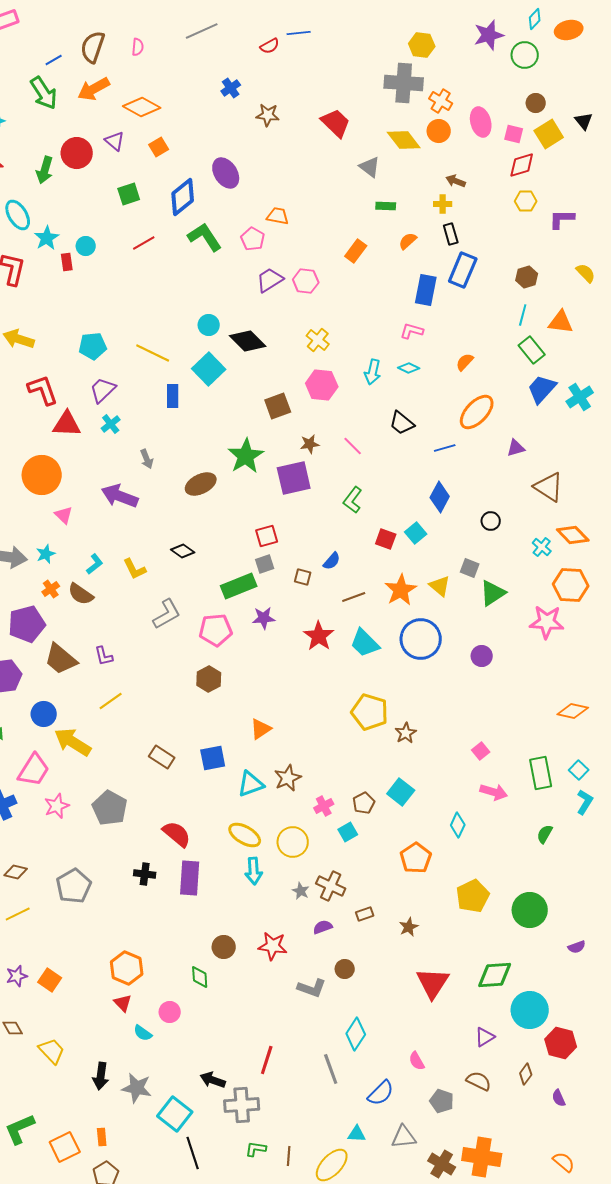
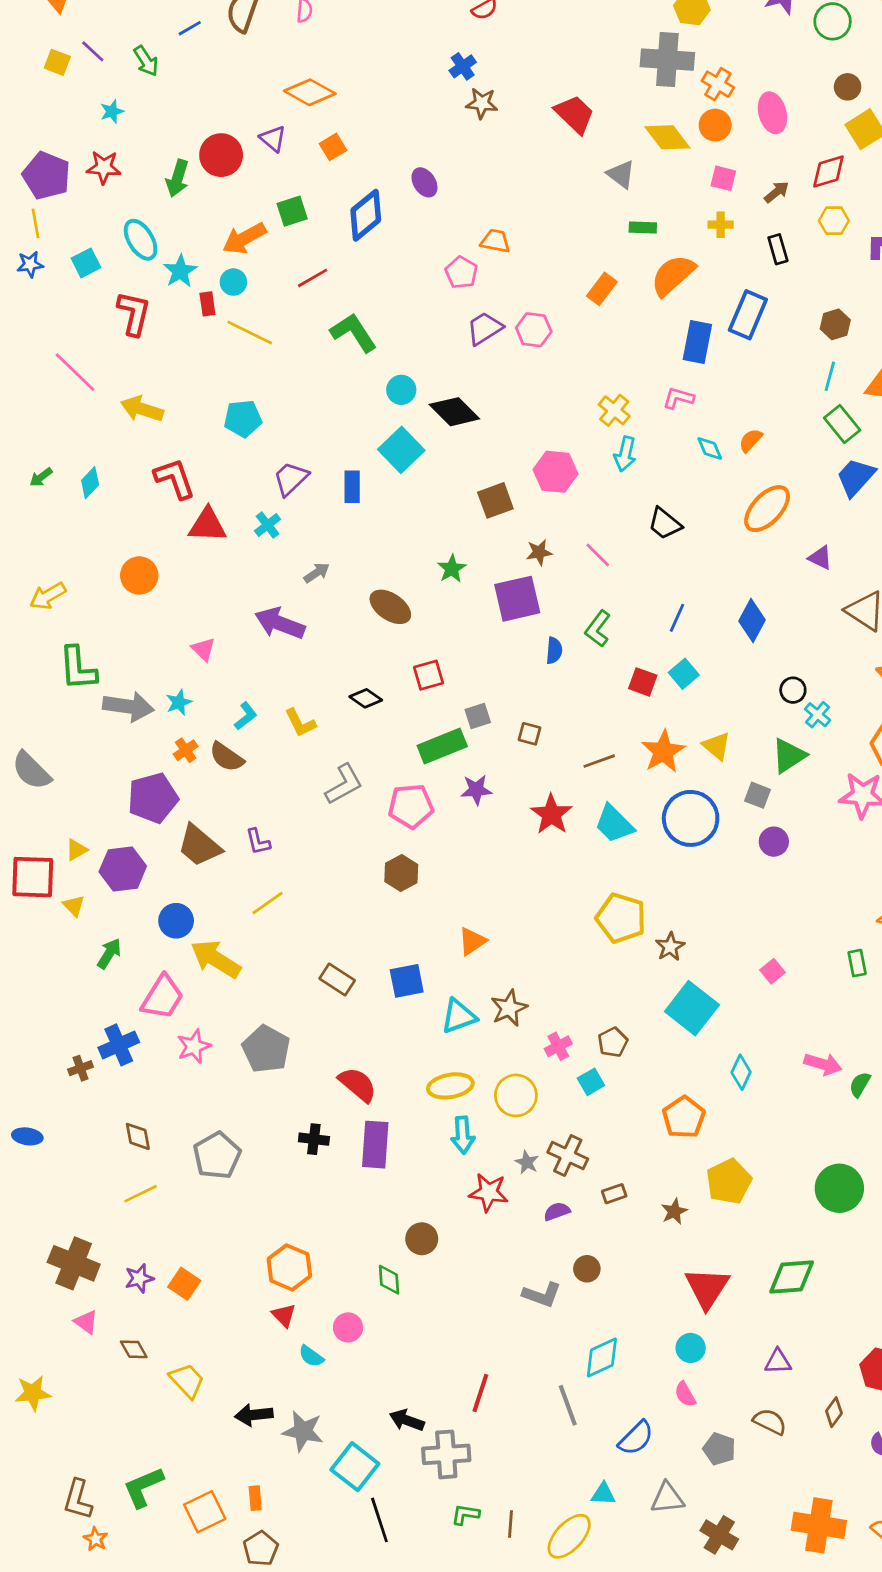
blue cross: (231, 88) -> (463, 66), moved
orange arrow: (94, 89) -> (244, 238), moved
green arrow: (44, 93) -> (146, 61), moved, size x0.7
pink square: (514, 134) -> (723, 178), moved
purple ellipse: (226, 173) -> (424, 182), size x0.7
brown arrow: (456, 181) -> (777, 192), moved, turned 120
black rectangle: (451, 234) -> (778, 249), moved
green L-shape: (205, 237) -> (353, 333), moved
orange semicircle: (408, 241) -> (673, 275), size x1.8
yellow cross: (318, 340) -> (614, 410), moved
yellow line: (153, 353) -> (250, 333), moved
cyan diamond: (409, 368) -> (710, 449), moved, turned 40
purple trapezoid: (103, 390) -> (291, 479), moved
blue line: (445, 448) -> (677, 618), moved, turned -50
purple triangle: (516, 448) -> (820, 558), turned 42
green star: (246, 456) -> (452, 569), size x0.6
gray arrow: (147, 459) -> (317, 573), turned -102
orange circle: (42, 475) -> (139, 575), moved, size x0.7
brown ellipse: (201, 484) -> (390, 607), turned 60
blue diamond: (440, 497) -> (752, 621), moved
black circle: (491, 521) -> (793, 690), moved
red square: (267, 536) -> (429, 675), moved
cyan cross: (542, 547) -> (818, 715), moved
blue semicircle: (332, 561) -> (554, 651), moved, turned -36
gray square: (470, 568) -> (757, 795), moved
green rectangle: (541, 773) -> (857, 963), moved, size x0.6
cyan square: (401, 792) -> (692, 1008), moved, size x1.4
pink arrow: (494, 792) -> (823, 1064), moved
yellow ellipse: (245, 835) -> (450, 1086), turned -40
brown diamond: (16, 872) -> (138, 1136), turned 65
yellow pentagon: (473, 896) -> (729, 1181), moved
red star: (273, 946) -> (489, 1192), moved
cyan circle: (530, 1010) -> (691, 1348), moved, size x0.6
cyan diamond: (356, 1034) -> (602, 1357), turned 32
purple triangle: (485, 1037) -> (778, 1362), turned 30
black arrow: (101, 1076) -> (254, 1415), turned 76
orange cross: (482, 1157) -> (819, 1525), moved

